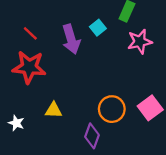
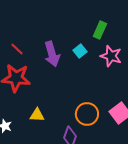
cyan square: (98, 28) -> (80, 51), moved
pink star: (140, 42) -> (111, 56), turned 30

